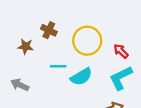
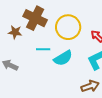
brown cross: (49, 30) -> (35, 18), size x1.6

